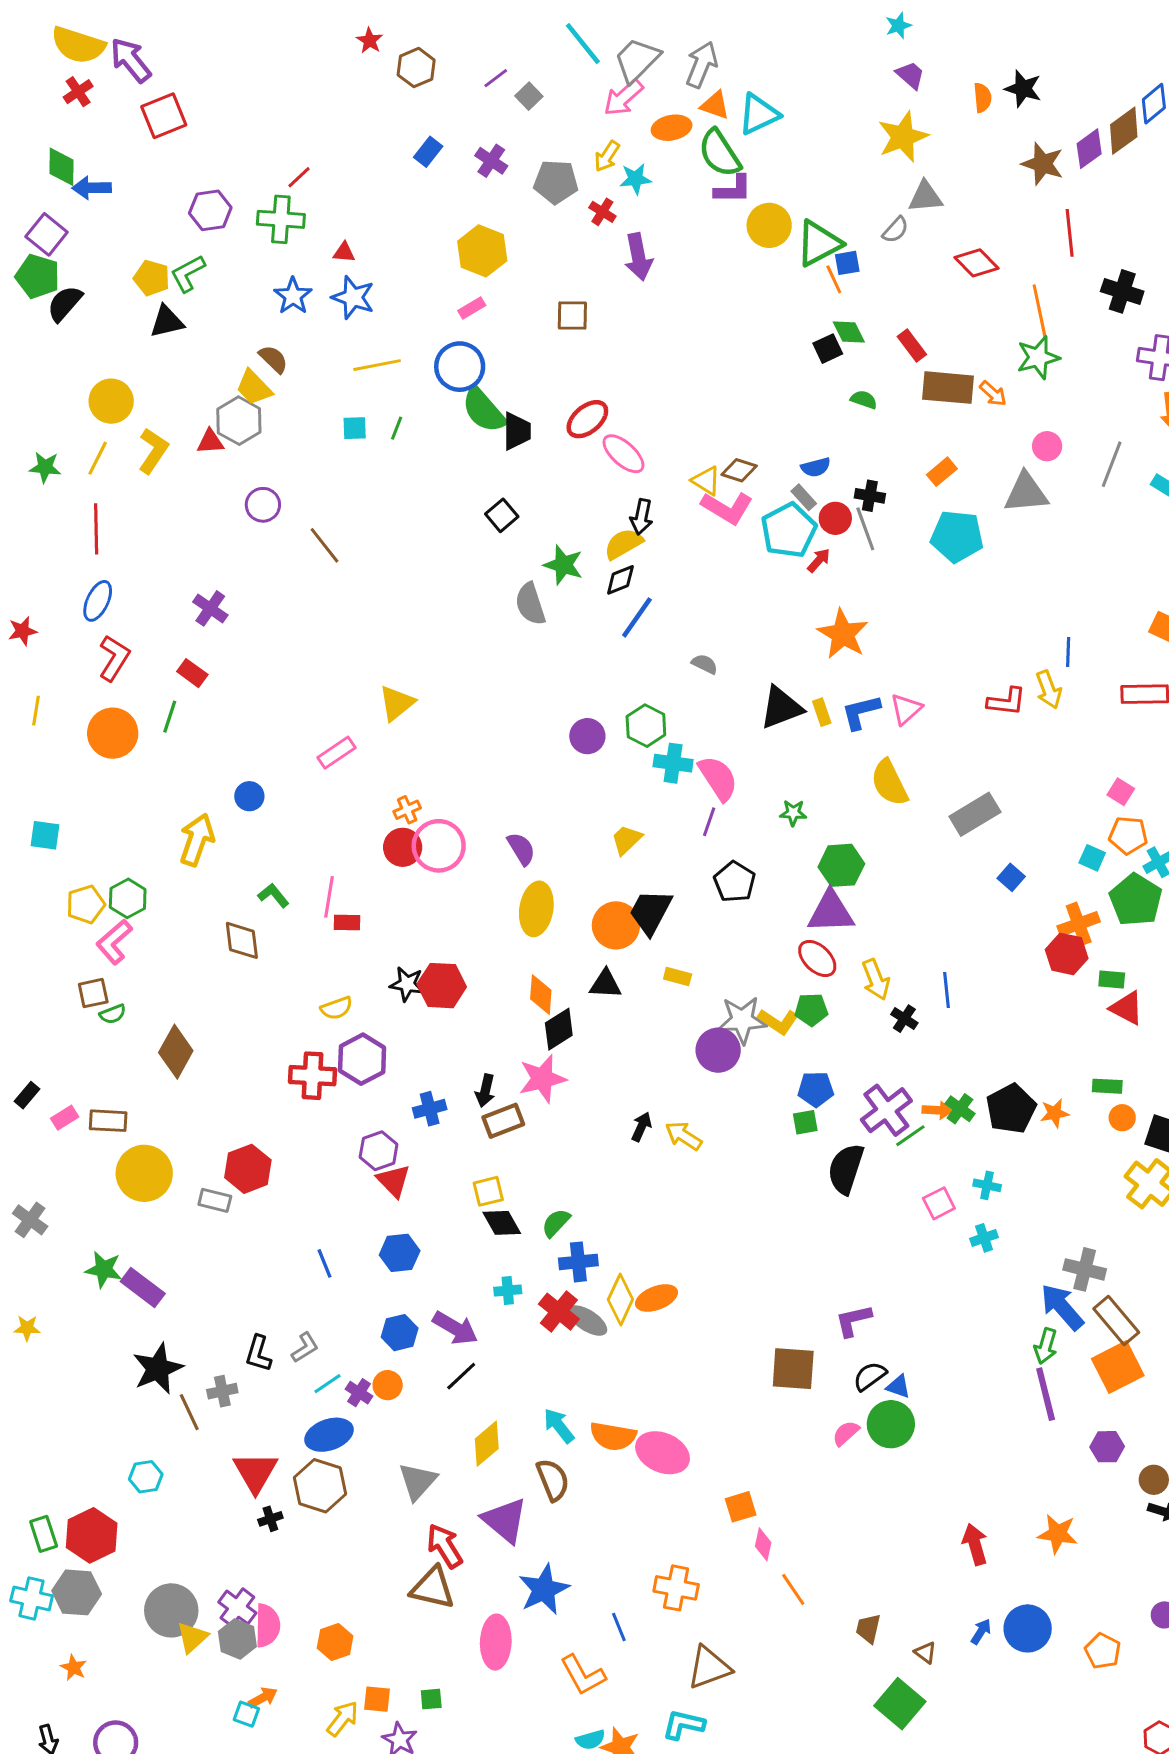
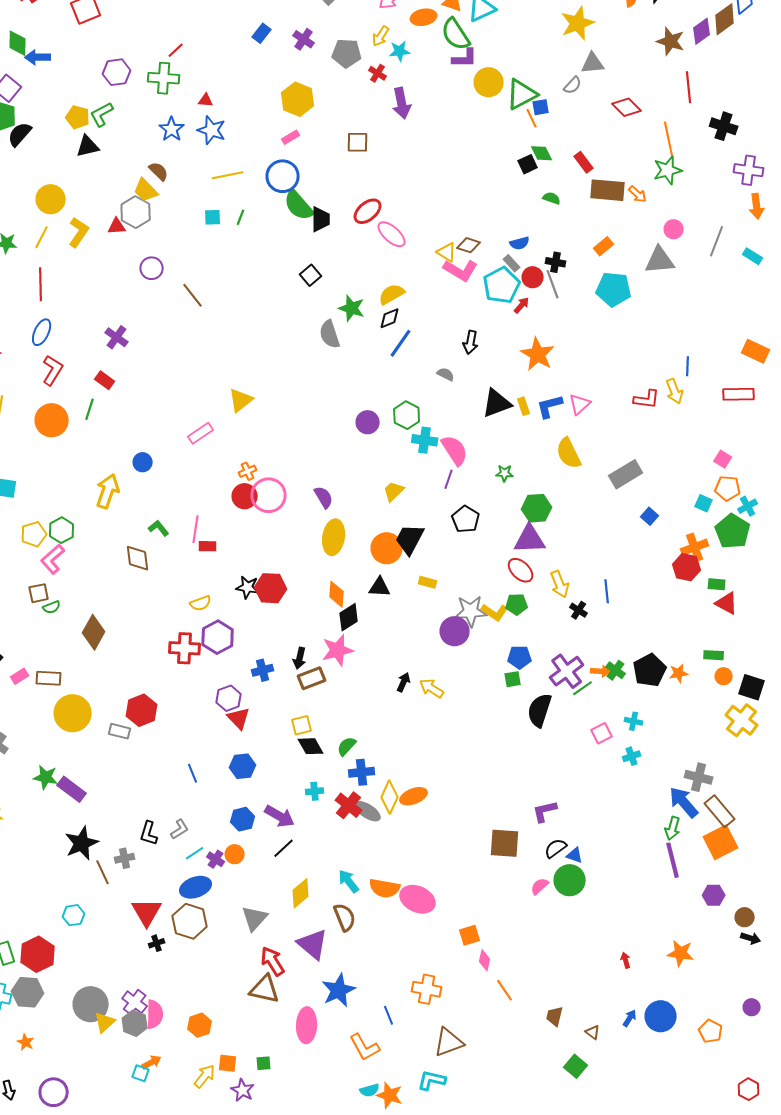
black arrow: (641, 517) -> (471, 342), moved
red arrow: (975, 1544) -> (626, 960), size x0.6
green square: (900, 1704) -> (576, 1066), size x0.7

